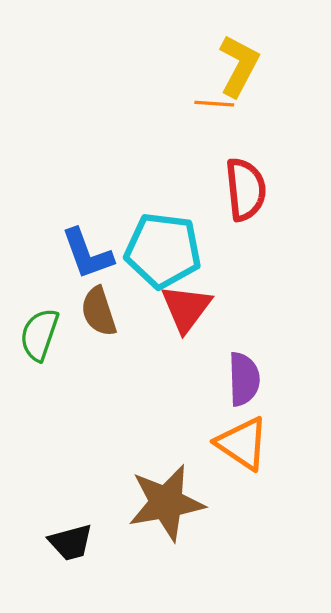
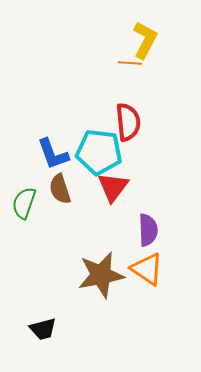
red semicircle: (245, 189) -> (128, 122), moved
brown star: (166, 503) -> (101, 275), moved

